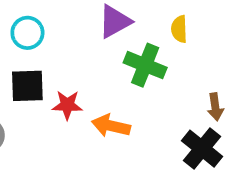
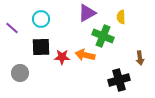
orange arrow: (111, 126) -> (85, 55), moved
black cross: (202, 149) -> (119, 80), moved, turned 35

